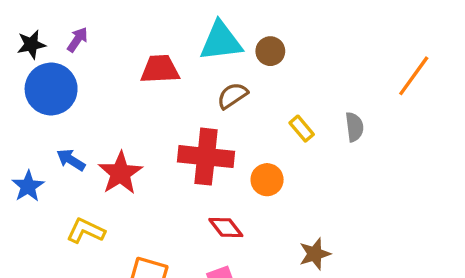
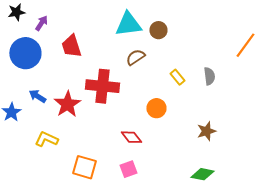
black star: (31, 45) -> (16, 12), moved
red trapezoid: (160, 69) -> (71, 46), moved, turned -105
red cross: (206, 157) -> (102, 86), moved
brown star: (315, 254) -> (206, 131), moved

